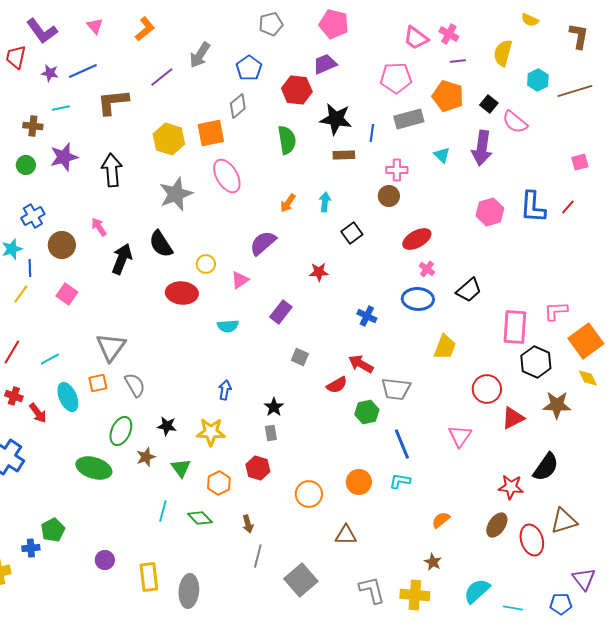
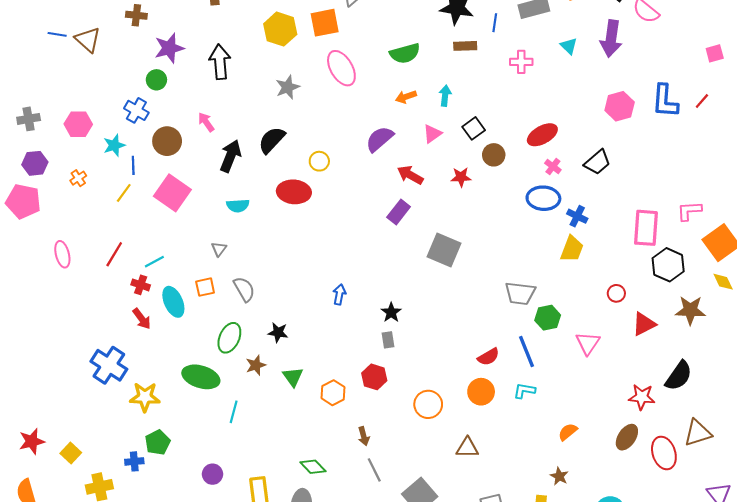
green semicircle: (287, 140) -> (405, 53), moved, turned 84
green circle: (26, 165) -> (156, 80), moved
gray star: (176, 194) -> (288, 87), size x0.7
brown circle: (389, 196) -> (494, 155), moved
orange arrow: (288, 203) -> (406, 97), turned 36
blue cross: (33, 216) -> (136, 110), turned -30
black semicircle: (161, 244) -> (272, 140), turned 76
red star: (319, 272) -> (461, 177), moved
pink triangle: (240, 280) -> (432, 134), moved
black trapezoid: (469, 290) -> (597, 162), moved
pink square: (67, 294) -> (172, 193), size x1.6
blue cross: (367, 316) -> (577, 216), moved
cyan semicircle: (228, 326) -> (238, 206), moved
gray triangle: (111, 347) -> (219, 249), size x0.5
gray square: (300, 357) -> (444, 250), moved, size x1.8
red arrow: (361, 364) -> (410, 175), moved
red semicircle: (337, 385) -> (488, 357), moved
red circle: (487, 389) -> (616, 293), size x0.6
red cross: (14, 396) -> (141, 285), moved
green hexagon: (367, 412) -> (548, 318), moved
yellow star: (211, 432) -> (145, 397), moved
cyan line: (163, 511) -> (234, 412), moved
green diamond: (200, 518) -> (313, 467), moved
gray line: (258, 556) -> (374, 470), turned -40

